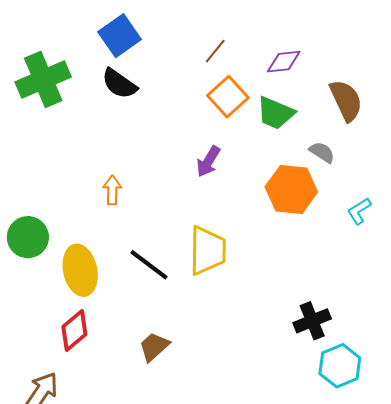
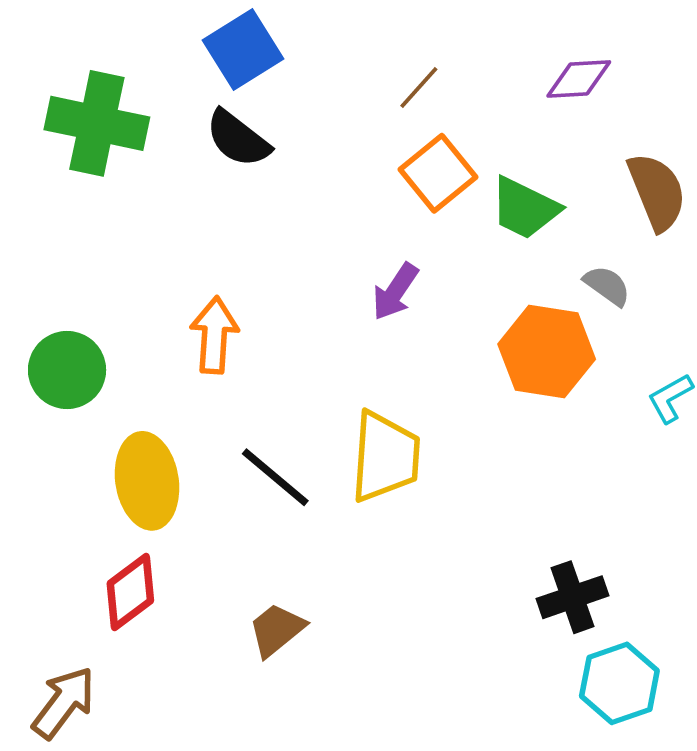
purple diamond: (284, 62) -> (579, 79), moved
green cross: (43, 79) -> (97, 123), turned 32
orange arrow: (112, 190) -> (214, 335), size x1.4
green circle: (28, 237) -> (67, 370), moved

